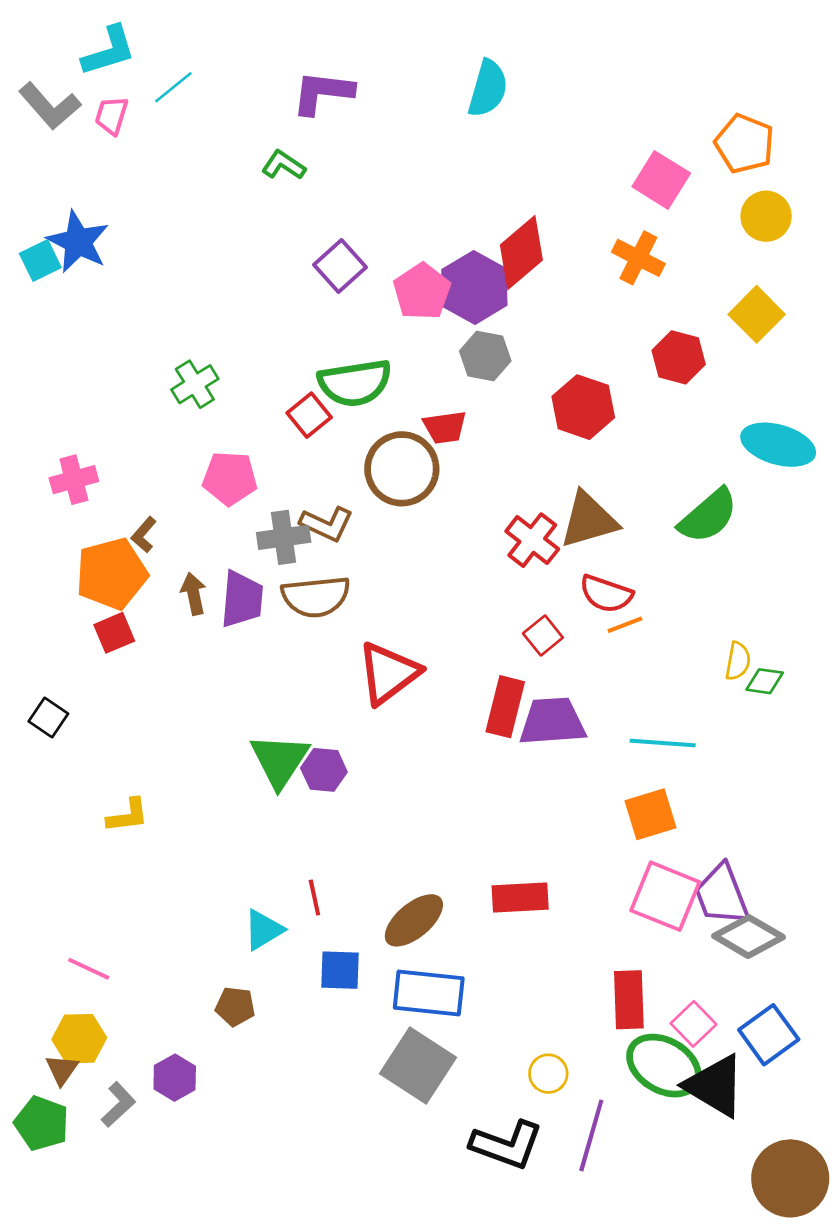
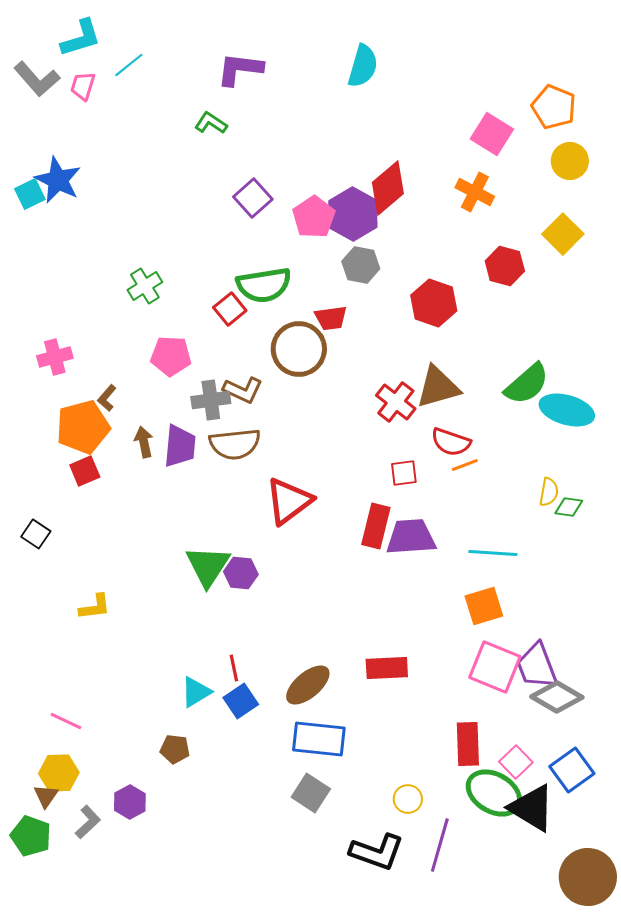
cyan ellipse: (778, 445) -> (567, 410), moved
red square: (543, 636) -> (404, 473), turned 32
blue square: (340, 970) -> (241, 701), moved, turned -36
gray square: (418, 1066) -> (311, 793), size x0.7

